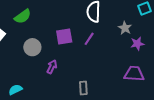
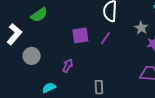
gray circle: (32, 47) -> (32, 56), moved
cyan semicircle: (15, 90) -> (49, 88), moved

